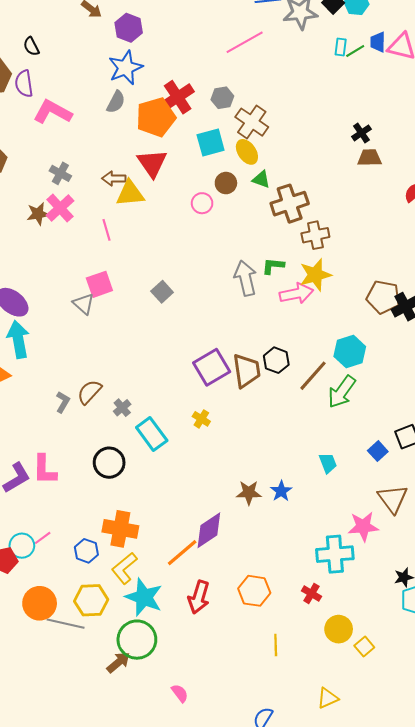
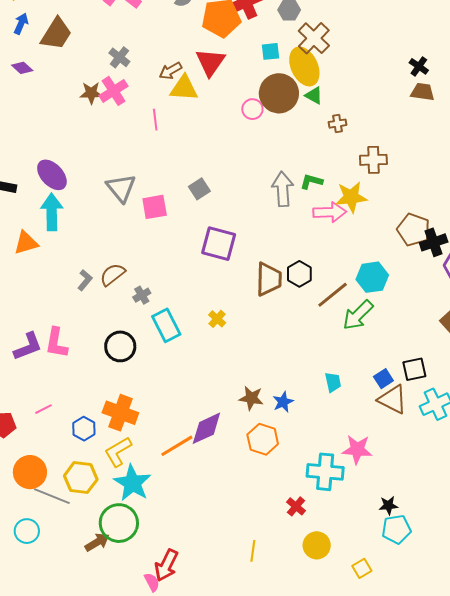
black cross: (361, 133) -> (419, 66), turned -30
cyan square: (211, 142) -> (271, 51), size x0.7
yellow ellipse: (247, 152) -> (304, 66), size x1.5
brown arrow: (114, 178) -> (170, 71), turned -40
brown circle: (226, 183) -> (279, 93), size x1.8
brown cross: (290, 204) -> (338, 124), size x0.5
brown cross: (315, 235) -> (373, 160), moved
pink square: (99, 284) -> (155, 207), moved
gray triangle: (84, 304) -> (121, 188), size x1.4
purple square: (212, 367) -> (219, 244), moved, turned 36
brown triangle: (393, 499) -> (393, 399), moved, turned -36
cyan circle: (22, 546) -> (27, 531), moved
orange hexagon: (254, 591) -> (263, 439), moved
red arrow: (199, 597) -> (166, 565), moved
yellow square: (364, 646) -> (362, 568), moved

